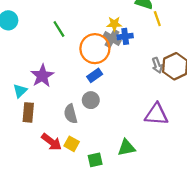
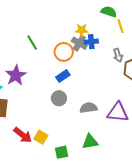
green line: (59, 29) -> (32, 42), moved
orange circle: (95, 49) -> (64, 52), size x0.7
gray arrow: (157, 65) -> (118, 55), moved
gray semicircle: (71, 114) -> (88, 108), moved, turned 96

